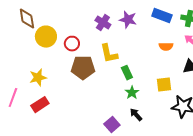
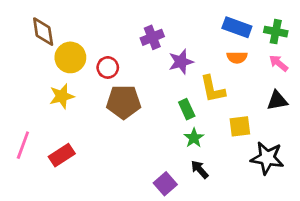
purple star: (128, 20) -> (181, 62), moved, turned -30
purple cross: (103, 23) -> (152, 37), turned 35
orange semicircle: (166, 47) -> (237, 57), moved
yellow L-shape: (109, 54) -> (213, 89), moved
yellow star: (38, 78) -> (62, 96), moved

